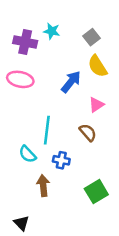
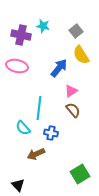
pink triangle: (96, 105) -> (71, 91), moved
brown arrow: (43, 186) -> (36, 154), turned -108
green square: (96, 192) -> (80, 174), moved

